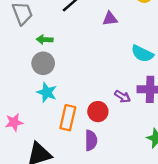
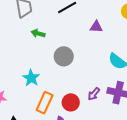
gray circle: (43, 63) -> (64, 56), moved
purple arrow: (122, 96) -> (94, 94), turned 88

